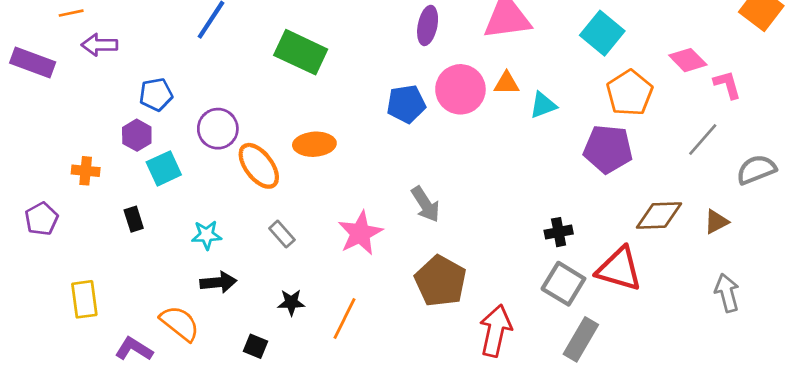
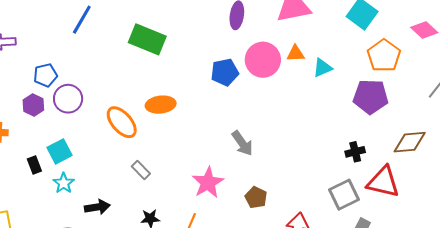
purple circle: (218, 129) -> (68, 99), moved
cyan square: (164, 168) -> (59, 151), moved
black cross: (559, 232) -> (355, 152), moved
pink star: (360, 233) -> (208, 183), moved
cyan star: (207, 235) -> (64, 183), moved, turned -30
brown pentagon: (440, 281) -> (256, 197), size x0.6
gray square: (563, 284) -> (344, 195), turned 36

